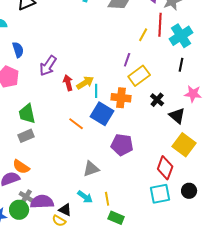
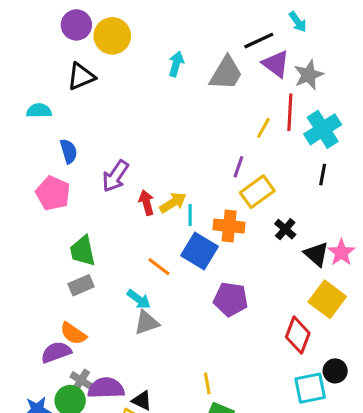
pink star: (193, 94) -> (341, 252), moved, turned 30
gray triangle: (91, 169) -> (147, 323), moved
cyan square: (160, 194) -> (310, 388), moved
cyan arrow: (85, 197) -> (139, 299), moved

